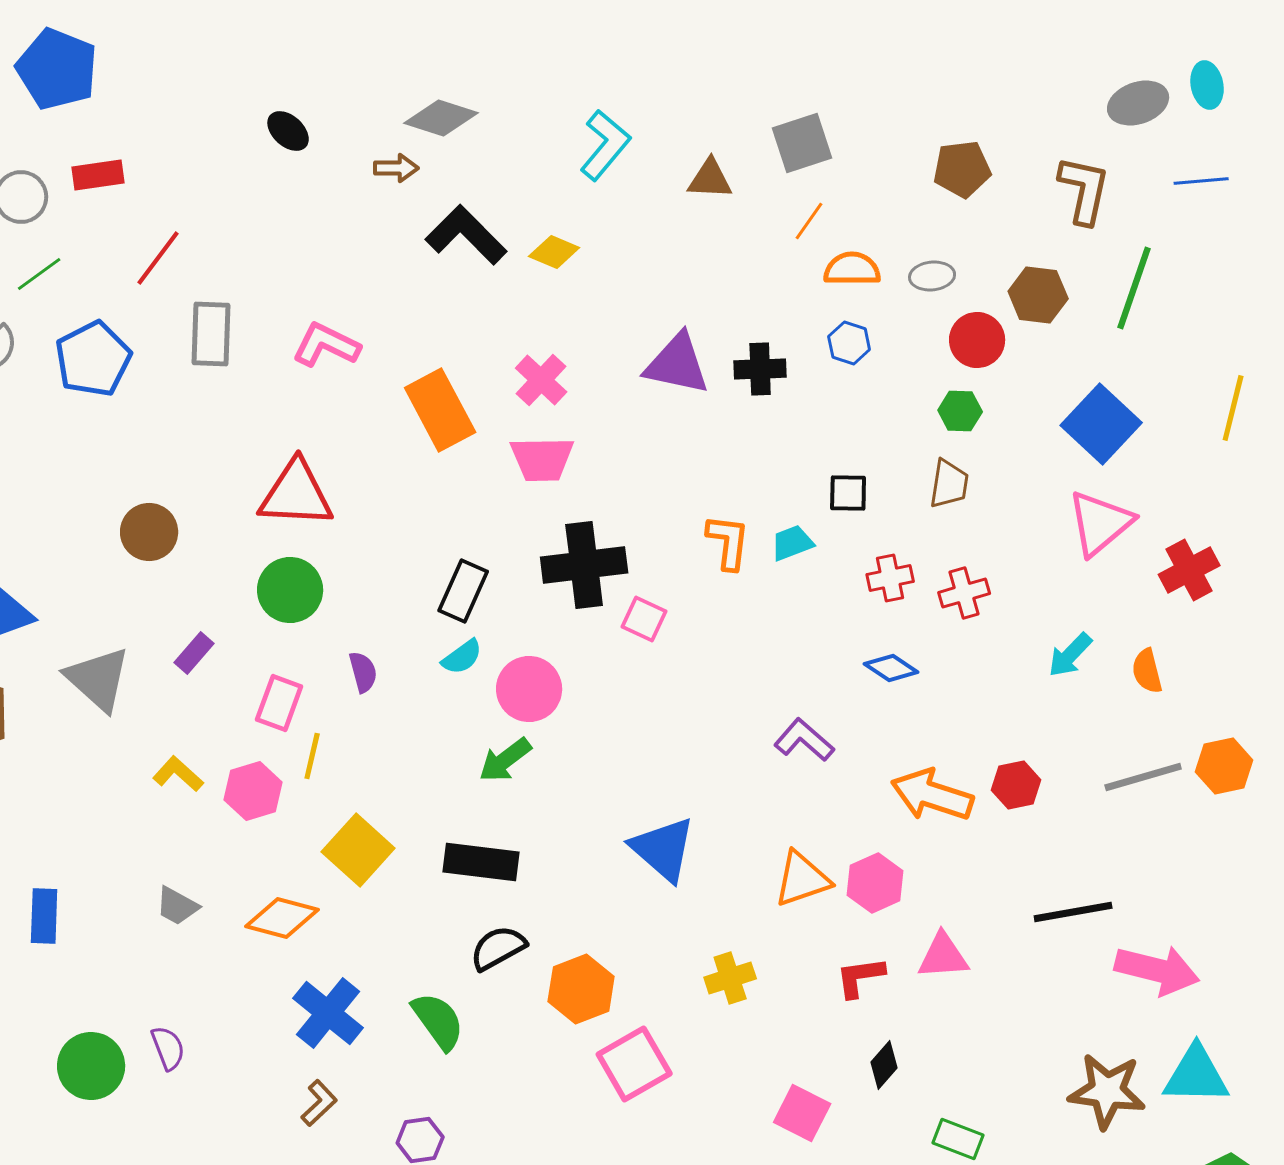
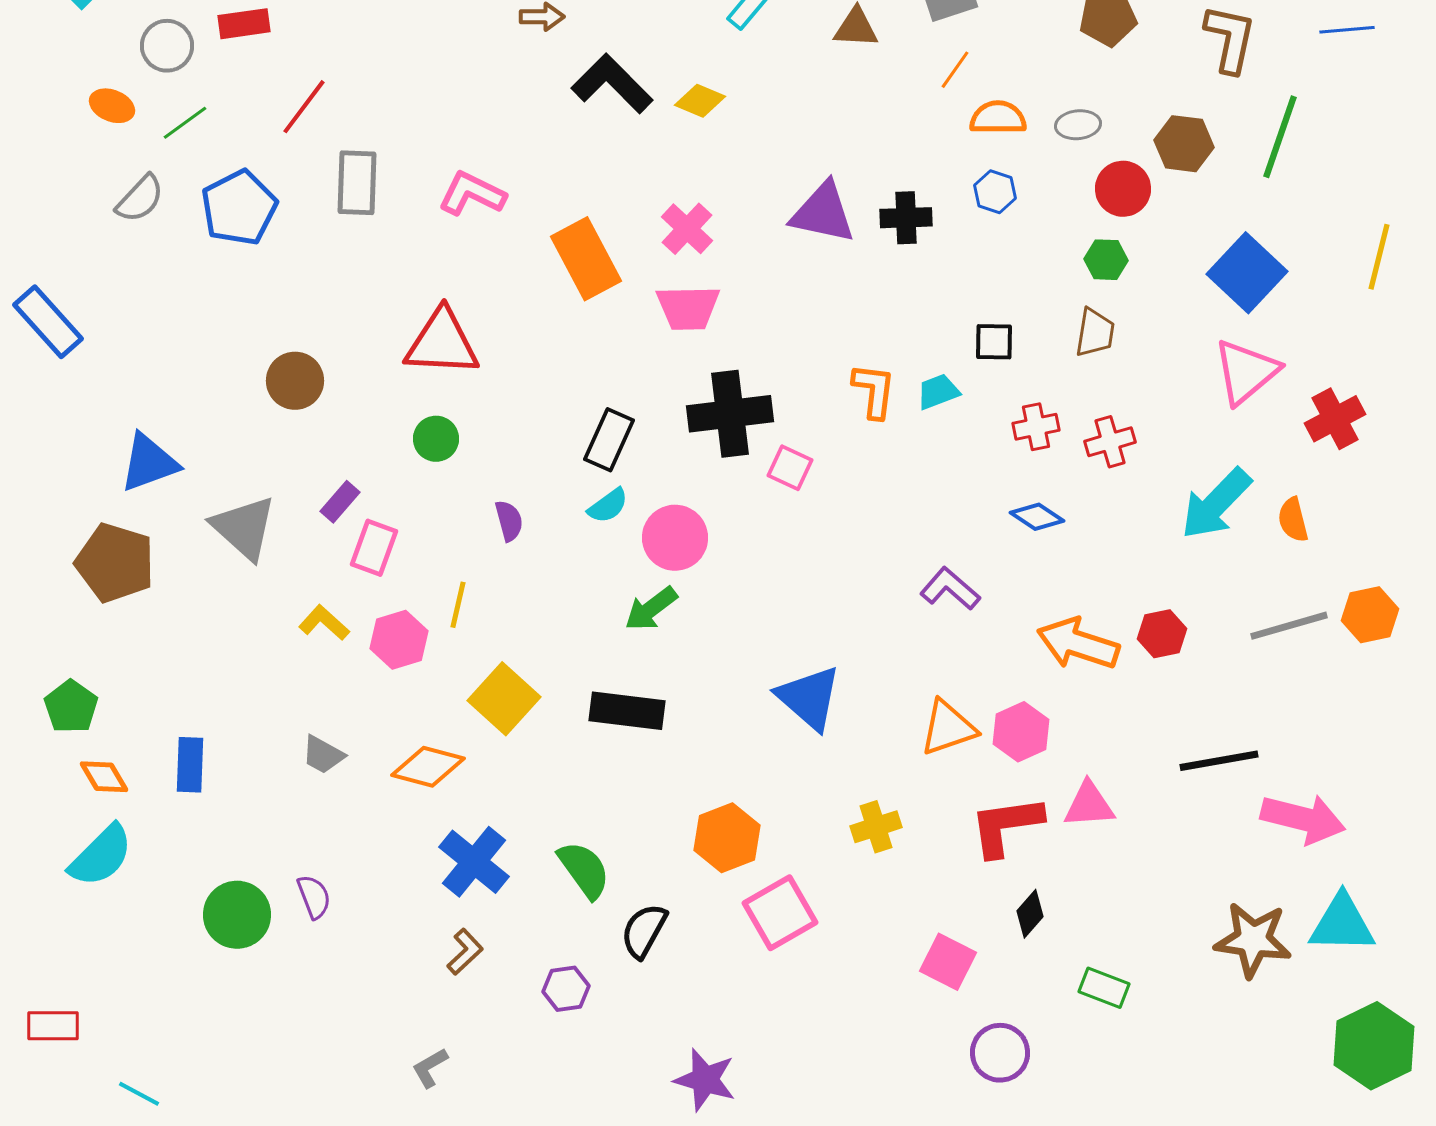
green circle: (290, 590) -> (436, 439), size x0.7
cyan arrow: (1070, 655) -> (1216, 504), size x1.6
pink rectangle: (279, 703) -> (374, 548), moved
black semicircle: (498, 948) -> (644, 931), moved, turned -32
red L-shape: (860, 977) -> (1006, 826), size x1.5

